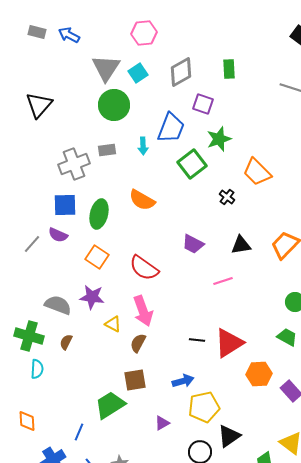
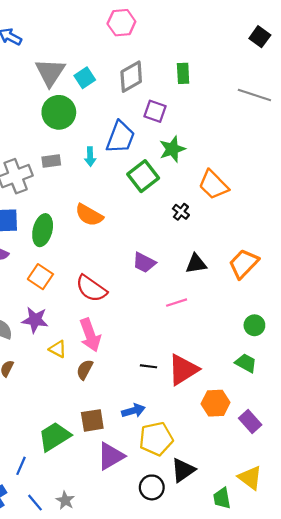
pink hexagon: (144, 33) -> (121, 23), moved
brown square: (135, 380) -> (92, 420), moved
purple triangle: (162, 423) -> (111, 456), size x1.8

